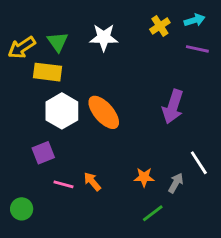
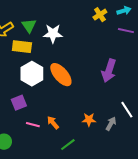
white star: (104, 37) -> (53, 34), moved
green line: (153, 213) -> (68, 145), moved

